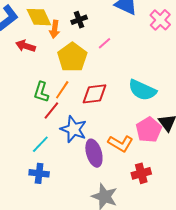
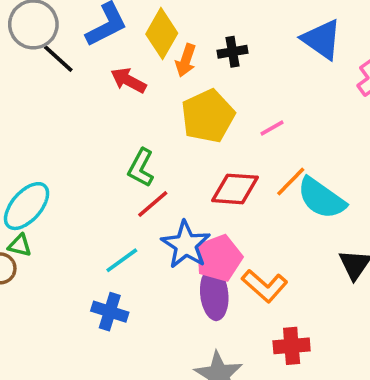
yellow diamond: (39, 17) -> (162, 34), turned 44
pink line: (104, 43) -> (272, 128), moved
orange line: (62, 90) -> (291, 181), moved
pink pentagon: (149, 130) -> (219, 258), moved

